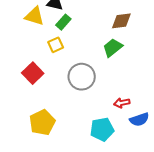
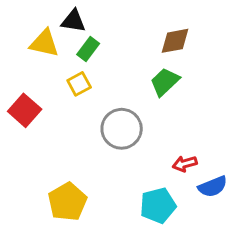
red square: (33, 73) -> (25, 110), moved

